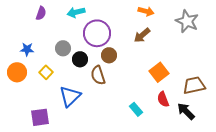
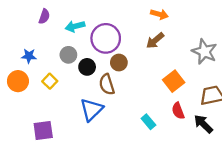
cyan arrow: (76, 12) -> (75, 26), moved
gray star: (187, 21) -> (204, 52), moved
blue triangle: (70, 96) -> (91, 110), moved

